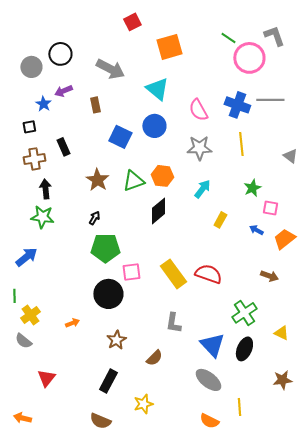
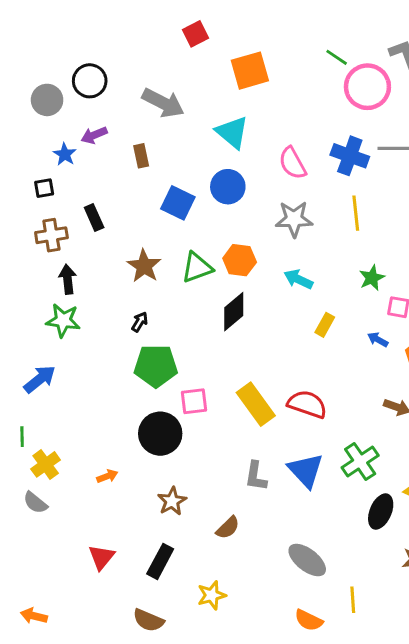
cyan arrow: (202, 189) -> (298, 279), turned -102
blue triangle: (212, 345) -> (306, 470), moved
black ellipse: (244, 349) -> (381, 511), moved
red triangle: (46, 378) -> (101, 557), moved

